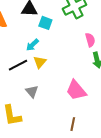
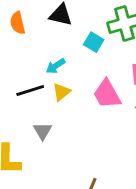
cyan square: (45, 23) -> (94, 42), moved
pink trapezoid: (76, 90) -> (107, 94), moved

